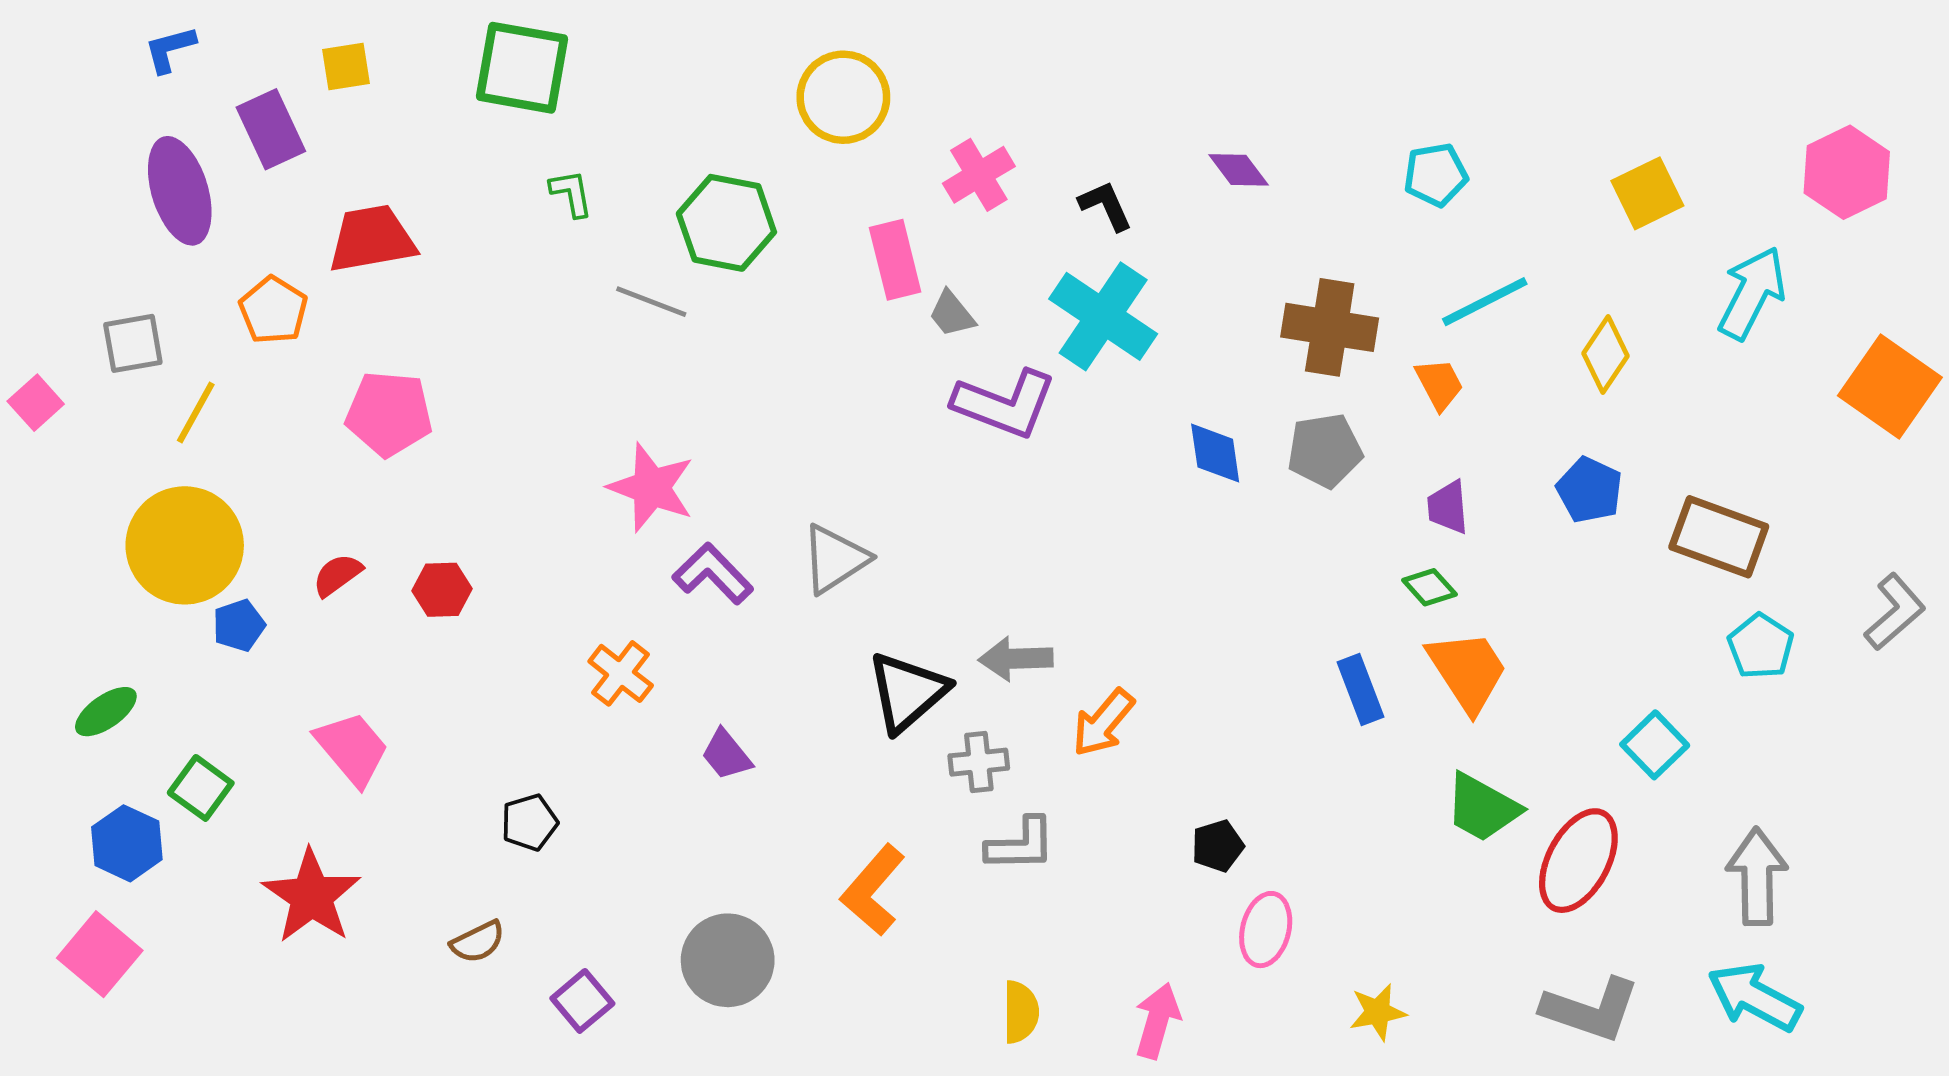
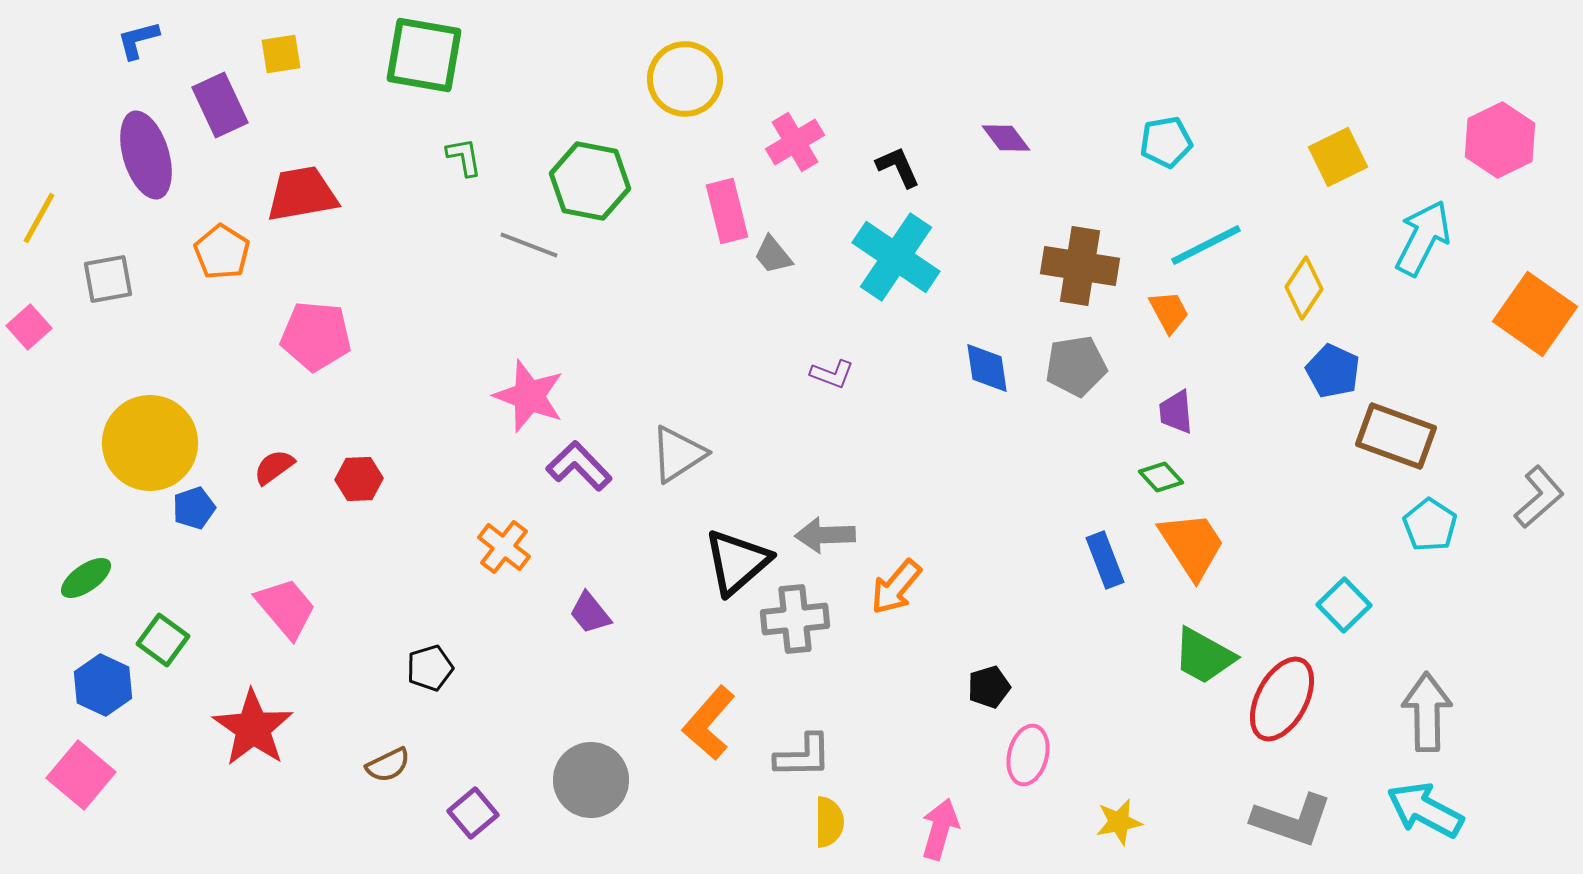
purple L-shape: (1005, 404) -> (832, 374), moved, size x0.5
yellow line: (196, 412) -> (39, 218), moved
blue pentagon: (1589, 490) -> (1333, 371), moved
gray cross: (979, 762) -> (795, 619), size x1.4
gray L-shape: (1021, 845) -> (803, 756), moved

